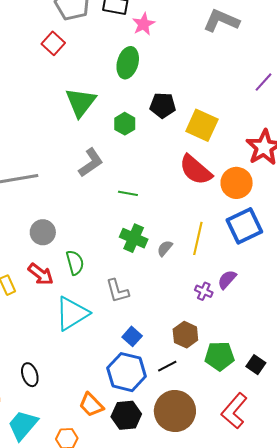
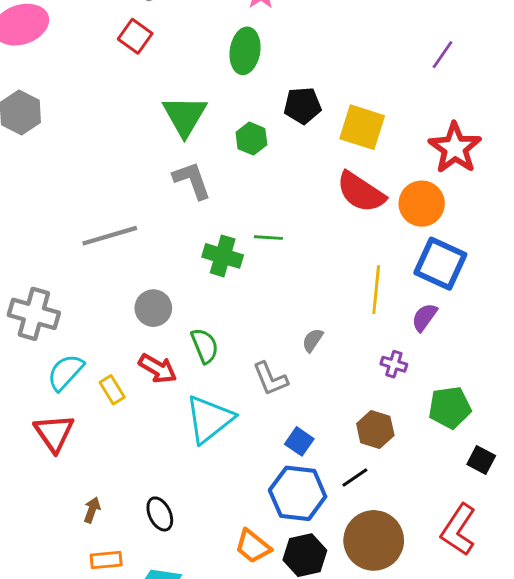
gray L-shape: (91, 163) -> (192, 180), moved, turned -68
blue square: (244, 226) -> (440, 264), turned -33
green cross: (134, 238) -> (223, 256), moved
gray semicircle: (165, 248) -> (313, 340), moved
purple semicircle: (227, 279) -> (424, 317), moved
green pentagon: (220, 356) -> (450, 407), moved

